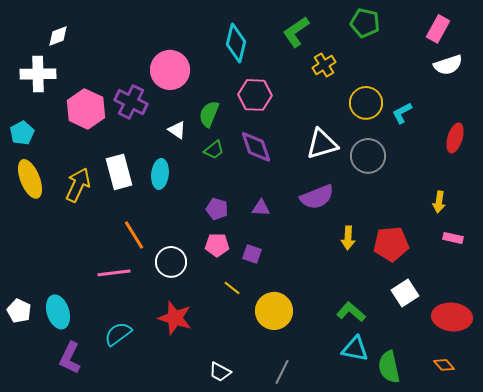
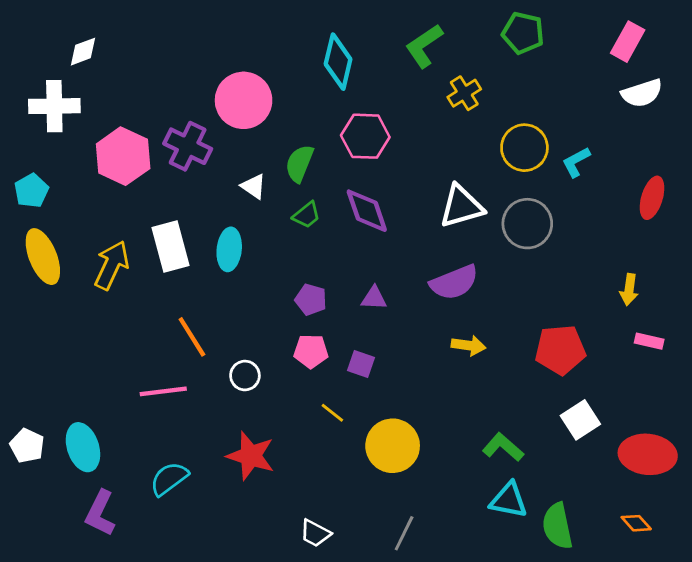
yellow arrow: (348, 238) -> (469, 345), moved, turned -85
white circle: (171, 262) -> (245, 376), size x0.7

